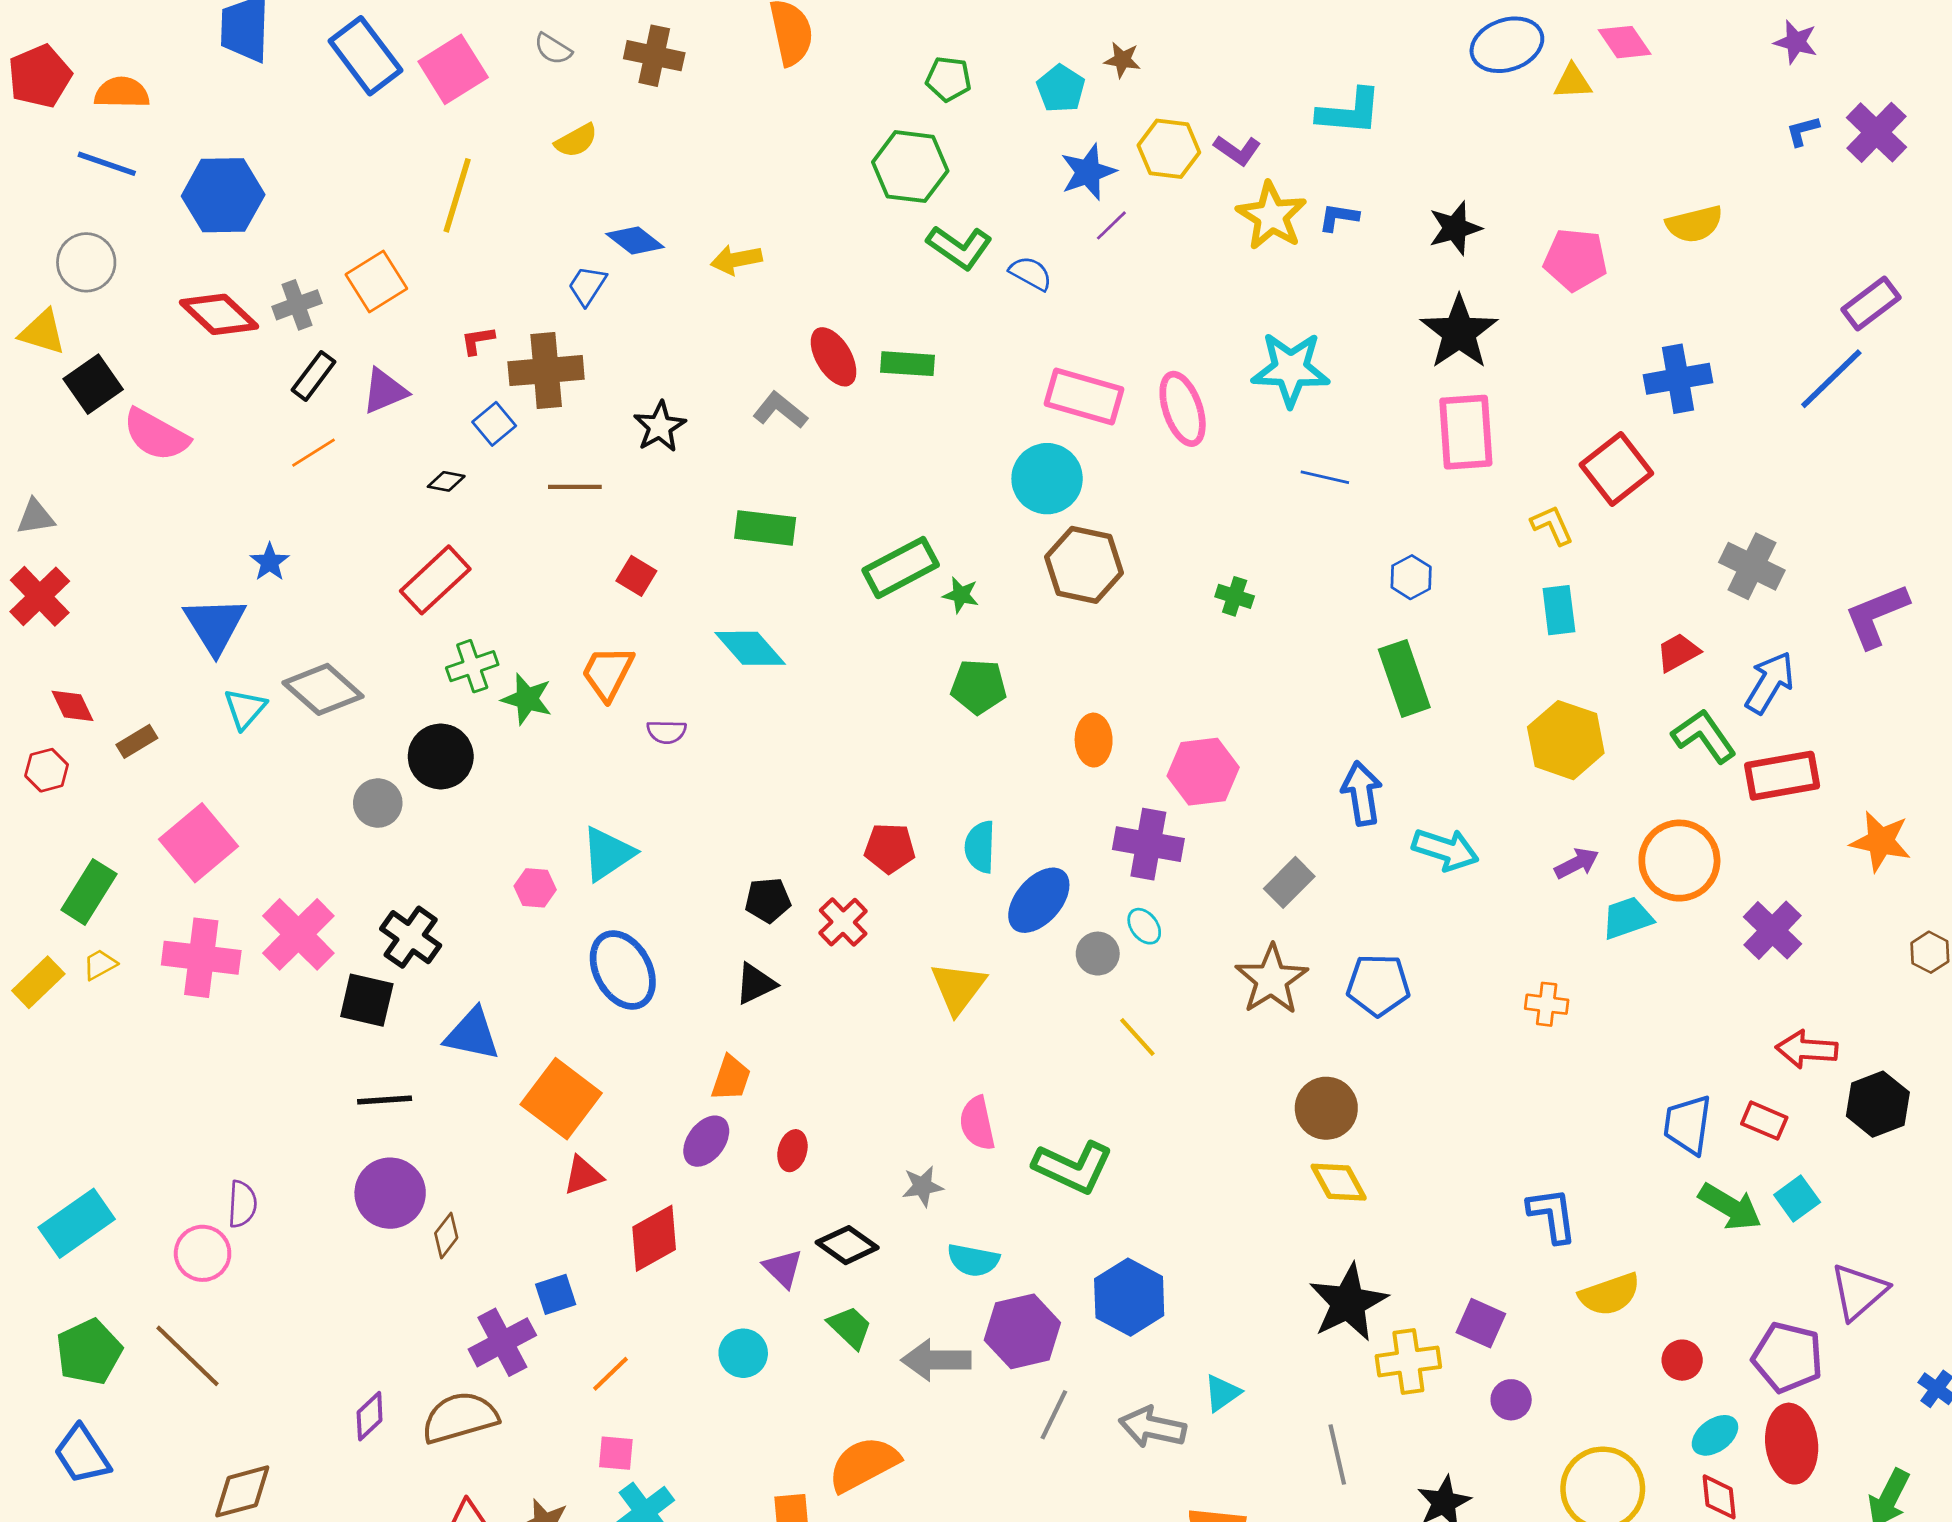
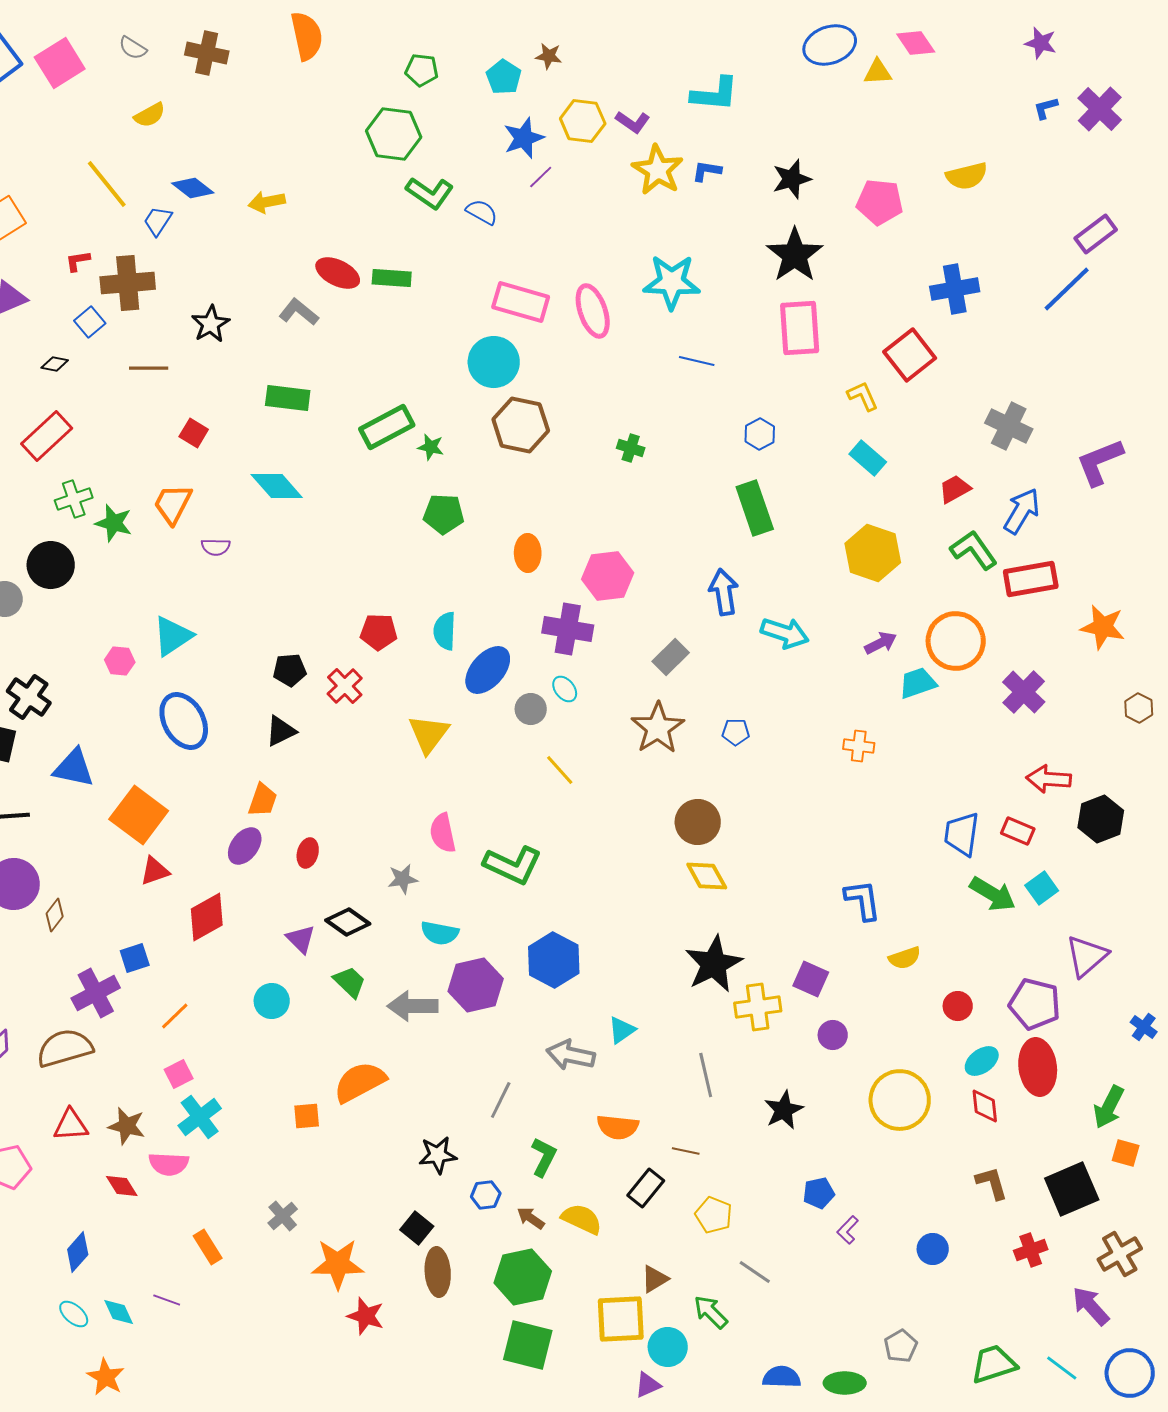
yellow line: (457, 195) -> (107, 184), moved, turned -56
red ellipse: (834, 357) -> (338, 273), turned -33
cyan rectangle: (1559, 610) -> (868, 458), turned -42
blue pentagon: (1378, 985) -> (736, 732), size x0.6
yellow semicircle: (1610, 1294) -> (905, 958), size x0.7
gray line: (1054, 1415) -> (501, 1100), moved
pink square: (616, 1453) -> (179, 1074), turned -32

